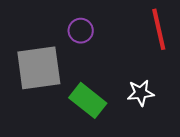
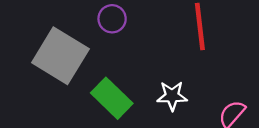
gray square: (39, 68) -> (60, 56), turned 33

